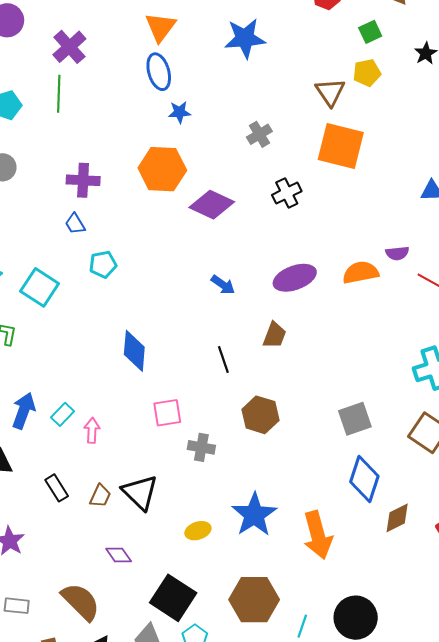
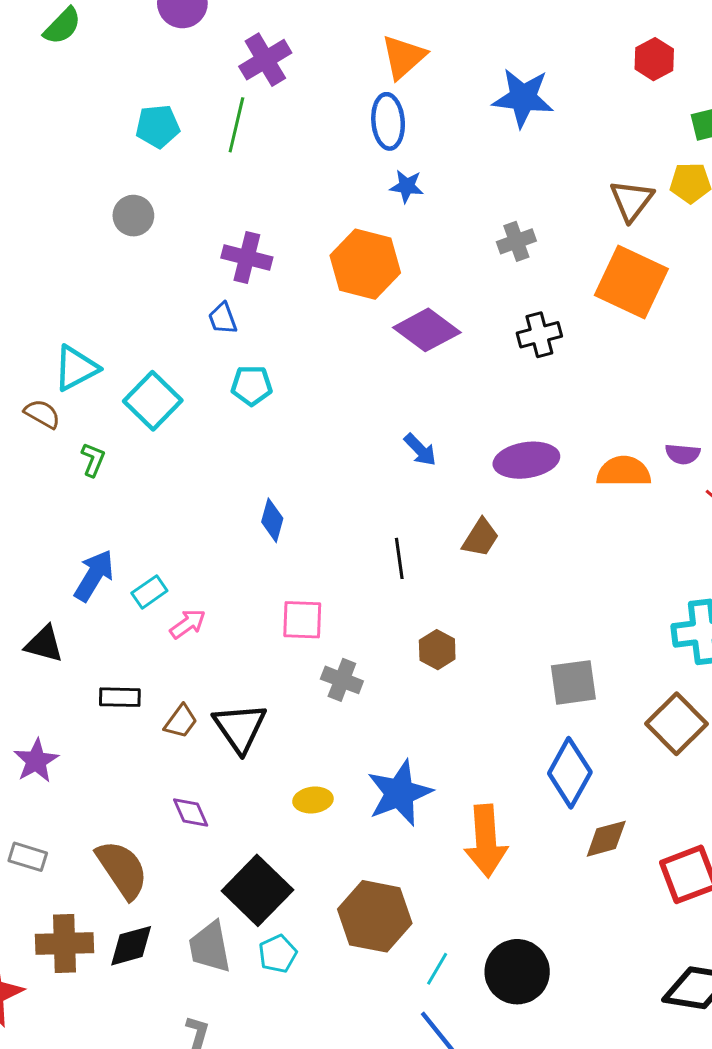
blue diamond: (134, 351) -> (272, 520), size x0.7
brown hexagon: (260, 415) -> (437, 650), size x0.7
pink arrow: (92, 430) -> (188, 624), turned 40
black rectangle: (57, 488) -> (120, 697), turned -68

